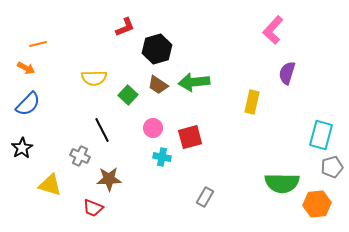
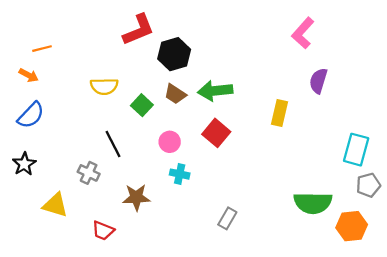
red L-shape: (125, 27) -> (139, 30), size x1.5
red square: (190, 137) -> (216, 133), moved, turned -35
brown star: (109, 179) -> (136, 197), moved

